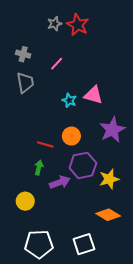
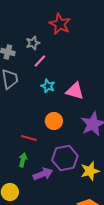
gray star: (55, 24) -> (33, 43), moved
cyan star: (69, 100) -> (48, 86), moved
orange circle: (71, 136) -> (54, 121), moved

